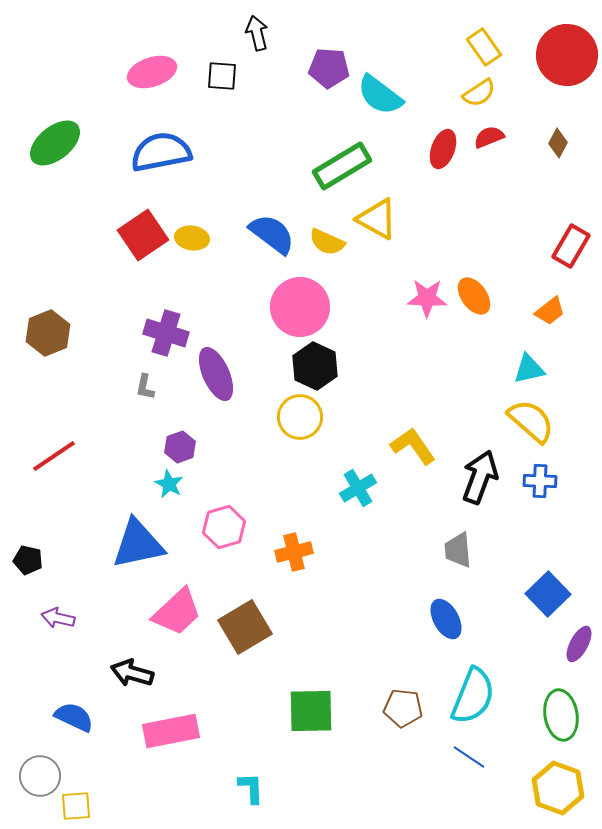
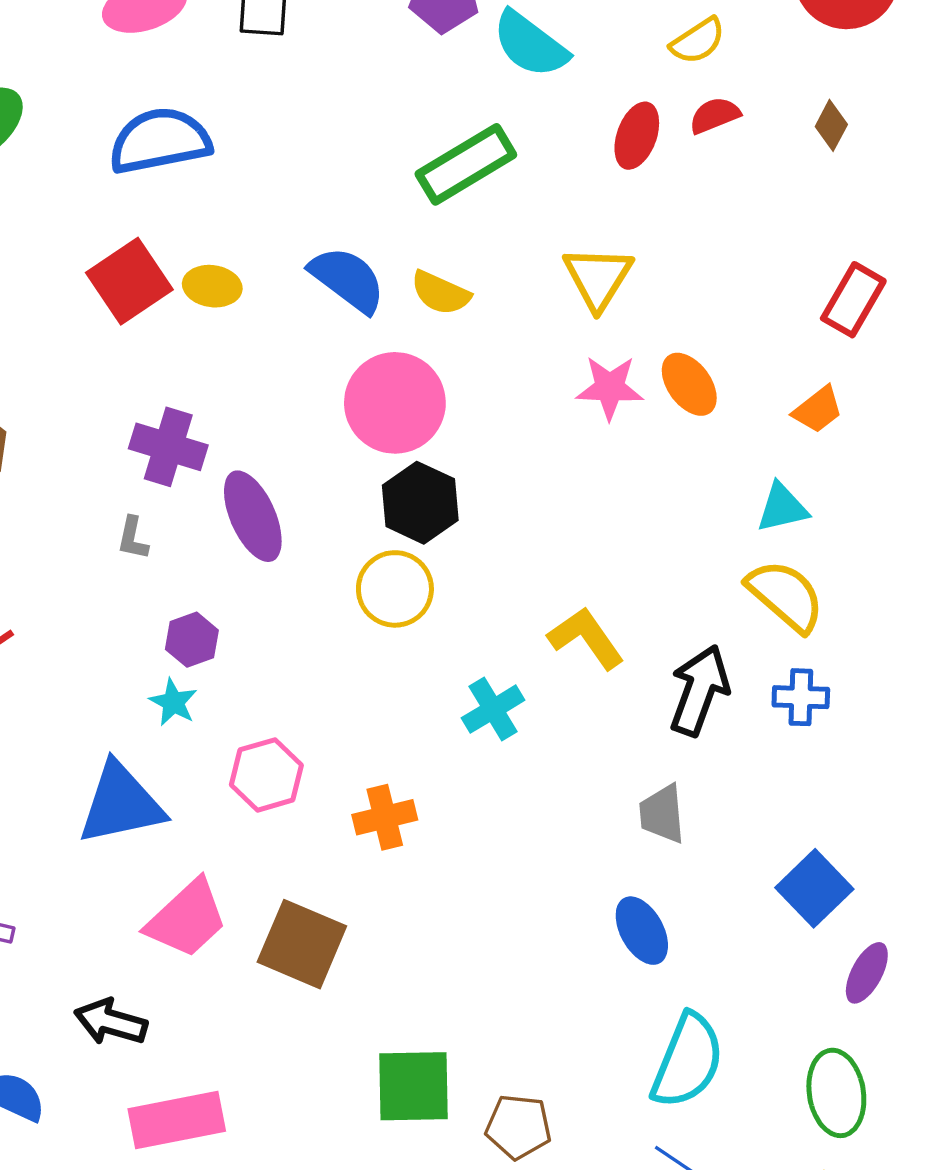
yellow triangle: (377, 219) -> (598, 278), moved, turned 33
brown square: (245, 627) -> (302, 944), turned -36
brown pentagon: (403, 708) -> (518, 1127), moved

